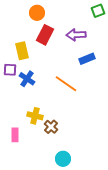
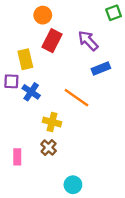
purple arrow: (76, 35) -> (88, 41), turned 48
yellow cross: (35, 116) -> (52, 122), moved
brown cross: (51, 127) -> (49, 148), moved

